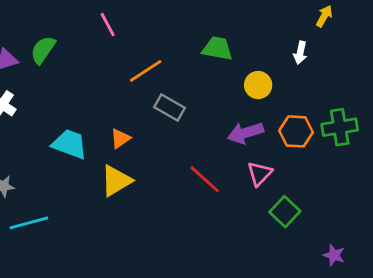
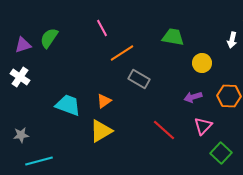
pink line: (108, 25) -> (102, 28), moved
purple arrow: (245, 133) -> (193, 97), size x0.7

